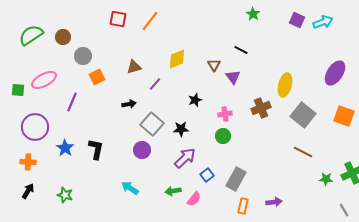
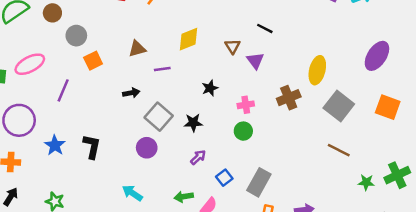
purple line: (155, 84) -> (162, 69), turned 40
purple arrow: (185, 158) -> (198, 157), size x0.6

